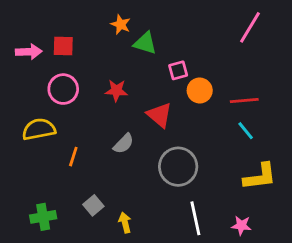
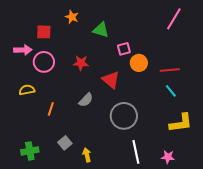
orange star: (121, 24) -> (72, 17), moved
pink arrow: (29, 52) -> (23, 50), moved
yellow semicircle: (39, 129) -> (27, 90), size x0.7

